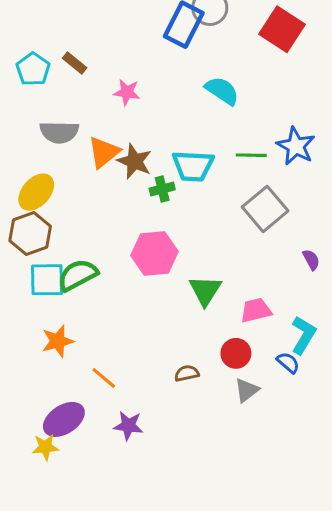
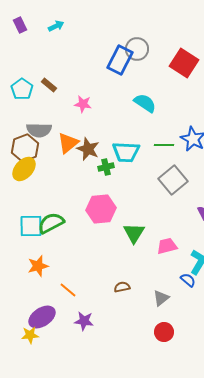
brown hexagon: (30, 234) -> (25, 148), moved
red circle: (236, 353) -> (164, 332), moved

